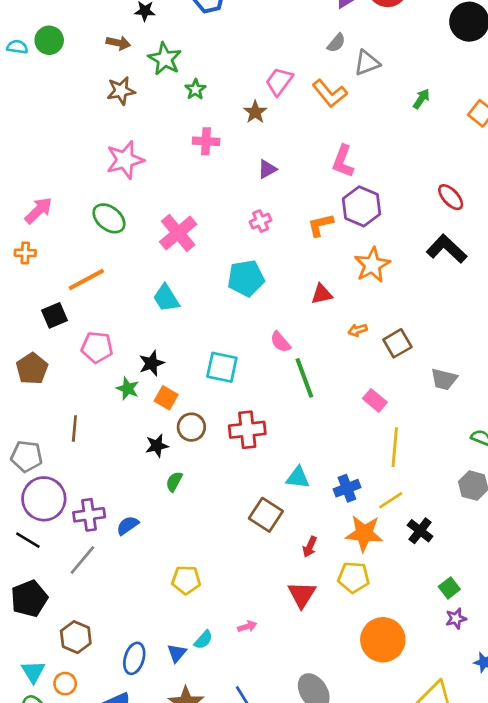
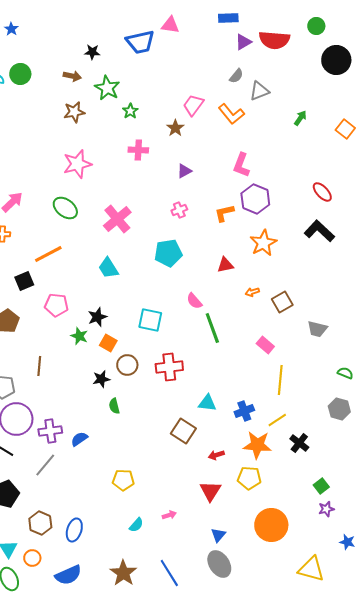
green semicircle: (174, 482) -> (114, 406), turned -42
red arrow: (310, 547) -> (216, 455), turned 49
blue triangle: (177, 653) -> (218, 535), moved
blue ellipse: (134, 658) -> (74, 530), moved

